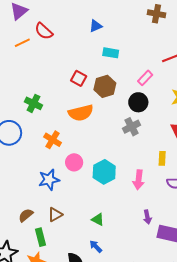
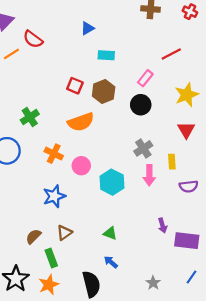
green cross: (34, 103) -> (30, 117), turned 36
gray cross: (132, 127) -> (143, 148), moved
pink circle: (74, 162) -> (81, 166), moved
pink arrow: (139, 180) -> (149, 175), moved

